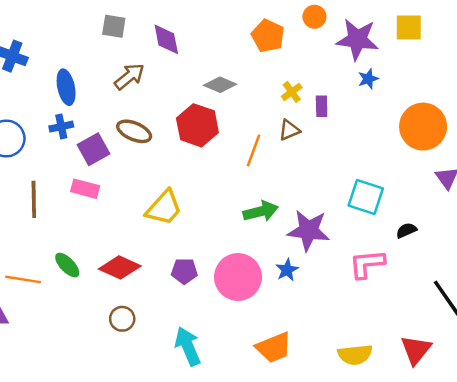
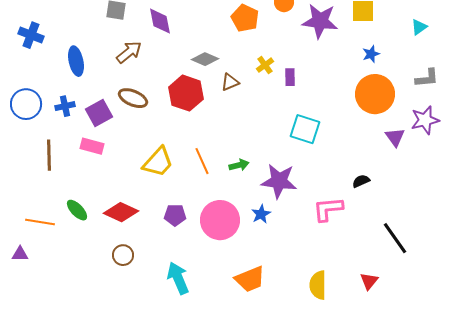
blue star: (368, 79) -> (371, 54), moved
blue cross: (61, 127) -> (65, 106), moved
brown triangle: (289, 130) -> (230, 82), moved
orange line: (254, 150) -> (202, 161), moved, turned -44
cyan square: (366, 197) -> (305, 129), moved
green arrow: (261, 211) -> (239, 165), size x0.7
red triangle: (416, 350) -> (369, 281), size x0.7
yellow semicircle: (355, 355) -> (318, 285), turned 96

